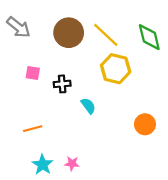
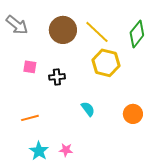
green diamond: (149, 37) -> (137, 34), turned 52
cyan semicircle: (88, 106) -> (88, 109), moved

